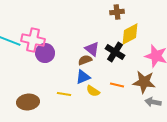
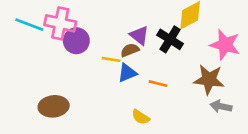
orange line: (117, 85) -> (158, 84), moved
yellow semicircle: (93, 91) -> (141, 117), moved
yellow line: (64, 94) -> (111, 59), moved

